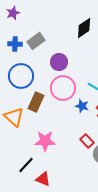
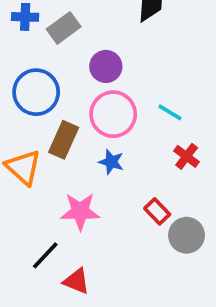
blue cross: (15, 44) -> (25, 17), moved
blue star: (82, 106) -> (111, 162), moved

